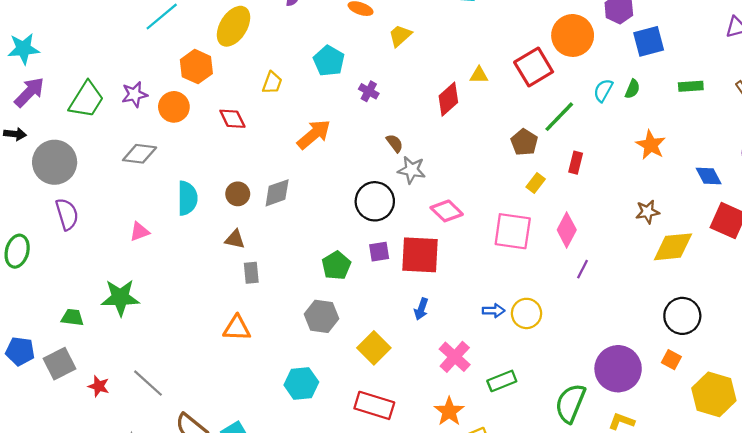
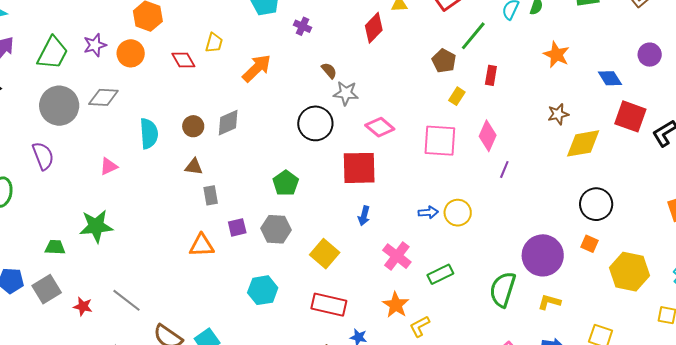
yellow trapezoid: (272, 83) -> (214, 43), moved
gray circle: (55, 162) -> (59, 106), moved
purple square: (379, 252) -> (237, 227), moved

